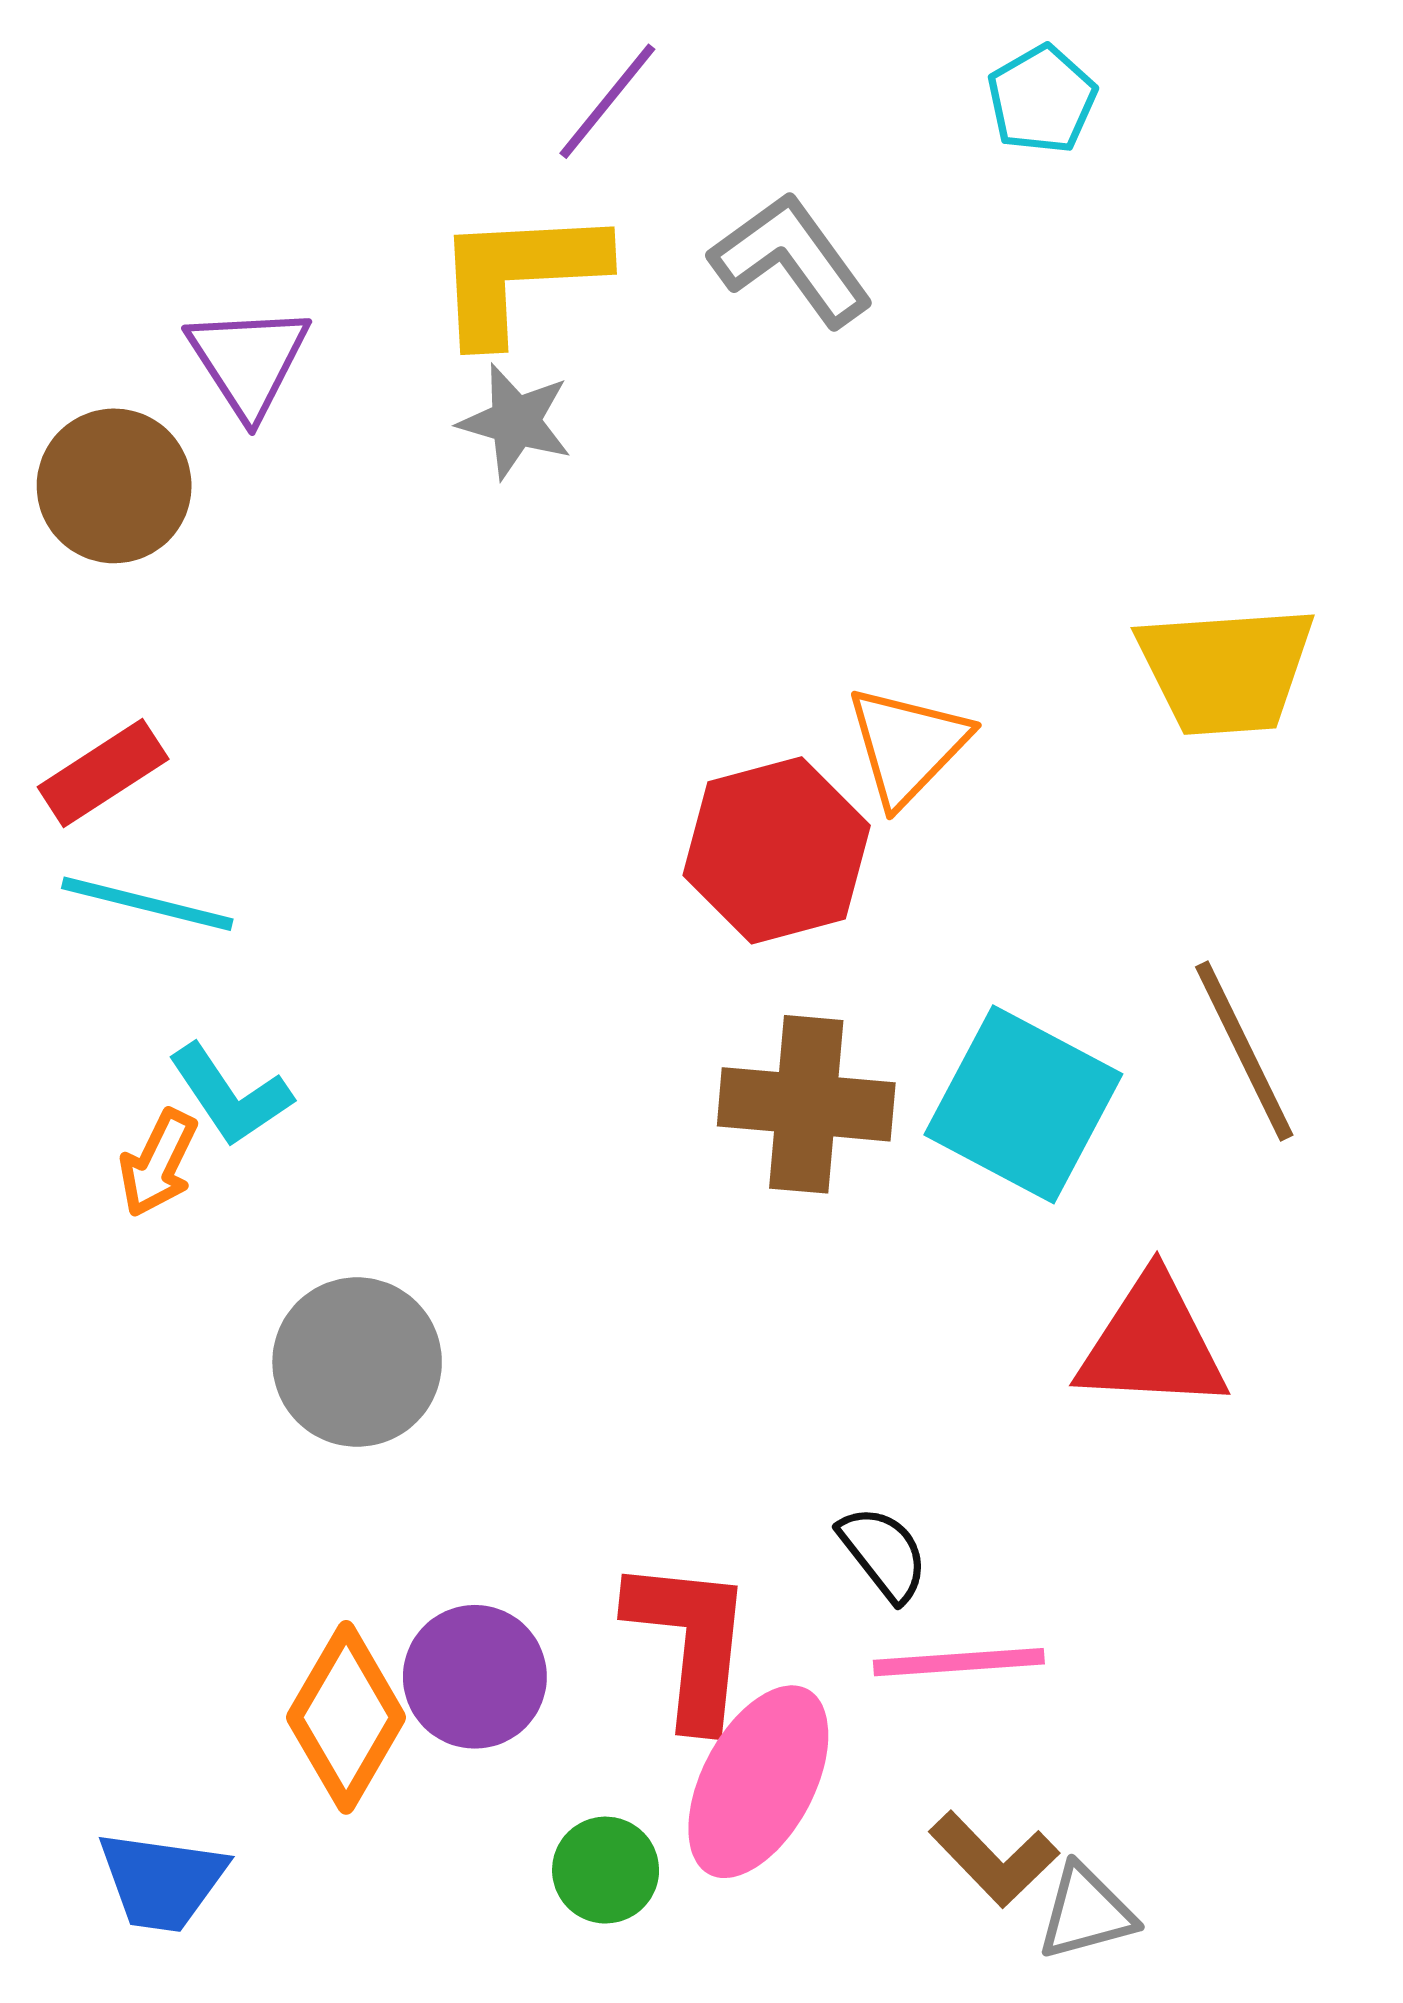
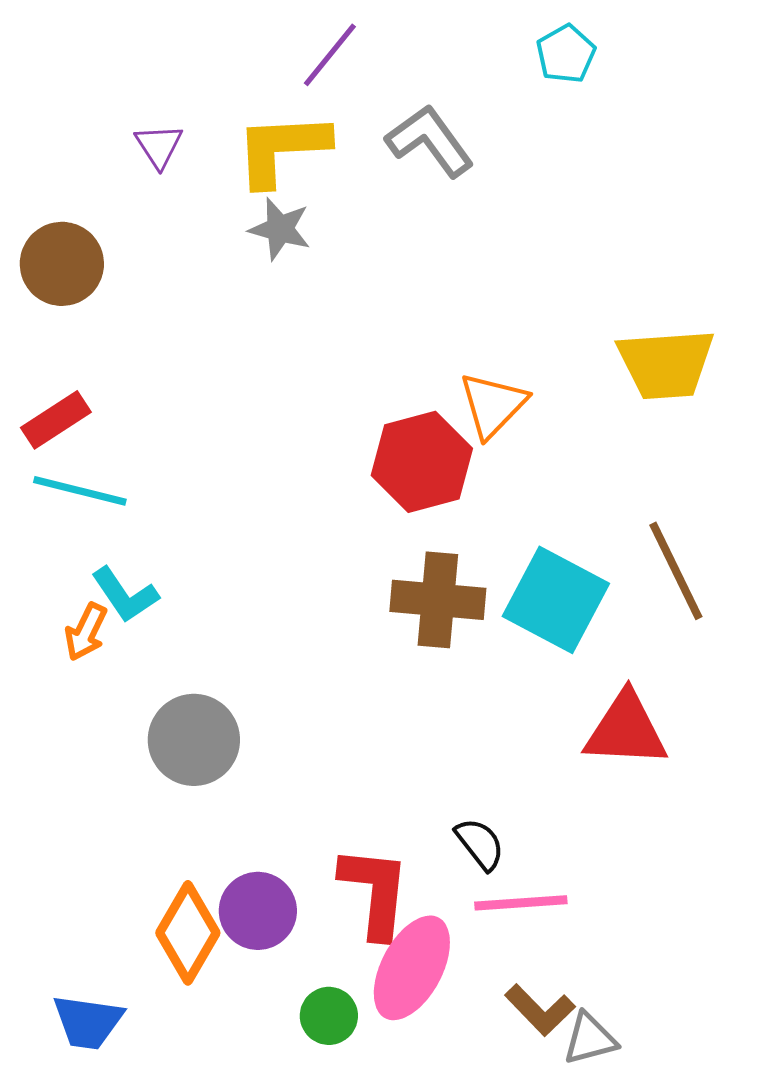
purple triangle: (248, 361) -> (159, 146), moved, size x0.7

